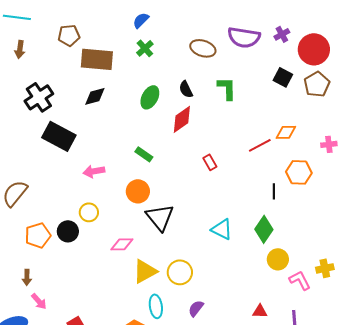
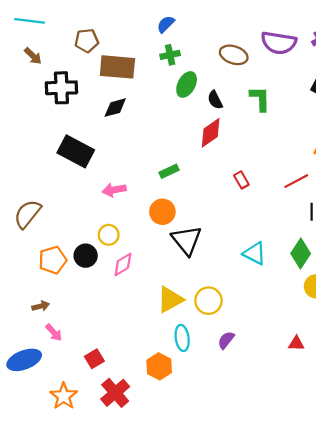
green cross: (145, 48) -> (170, 55), turned 30
brown arrow: (20, 49) -> (33, 56), turned -54
black cross: (39, 97) -> (61, 88), moved, turned 32
green ellipse: (150, 97) -> (187, 84), moved
red line: (260, 145) -> (296, 181), moved
green rectangle: (144, 154) -> (169, 171), turned -60
pink diamond: (122, 244) -> (123, 264), moved, turned -30
brown arrow: (27, 277) -> (41, 306), turned -105

